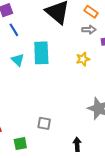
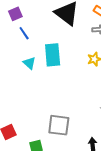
gray square: (44, 123) -> (59, 125), size x1.6

